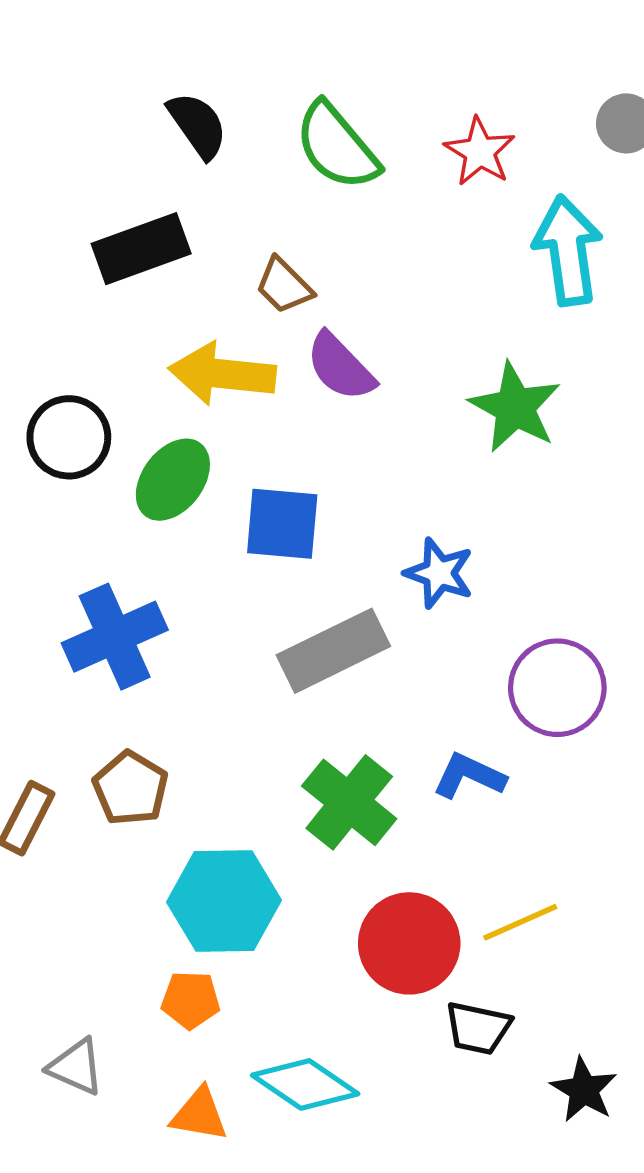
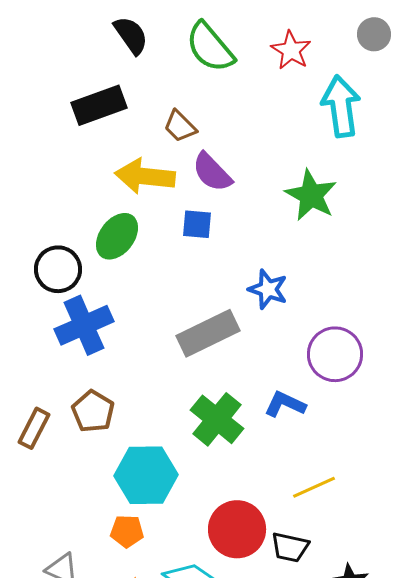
black circle: (69, 437) -> (58, 269), moved
blue square: (282, 524) -> (197, 224), moved, size x0.7
red circle: (409, 943) -> (237, 529), moved

